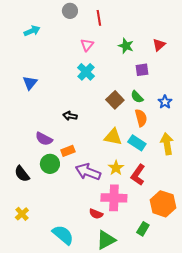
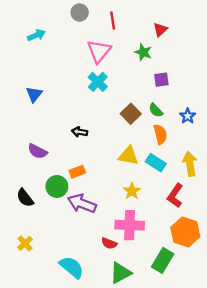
pink triangle: (87, 45) -> (99, 51), size x1.6
red triangle: (159, 45) -> (160, 30), moved
purple semicircle: (44, 139) -> (38, 151), moved
purple arrow: (88, 172) -> (82, 204), moved
red L-shape: (138, 175) -> (175, 196), moved
green rectangle: (143, 229) -> (163, 260), size x1.5

